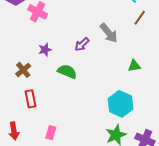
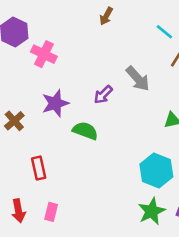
purple star: (45, 50) -> (55, 103), size x1.5
brown cross: (23, 70) -> (14, 121), moved
pink rectangle: (51, 133) -> (51, 212), moved

